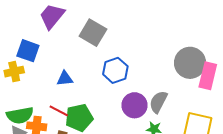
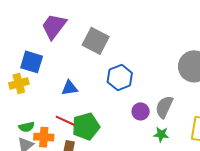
purple circle: (134, 105) -> (141, 111), size x0.7
green semicircle: (20, 115) -> (27, 127), size x0.6

